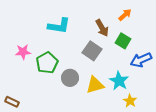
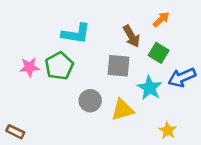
gray square: (92, 51) -> (119, 66), turned -30
green pentagon: (47, 63) -> (59, 66), moved
cyan star: (119, 81) -> (150, 88), moved

